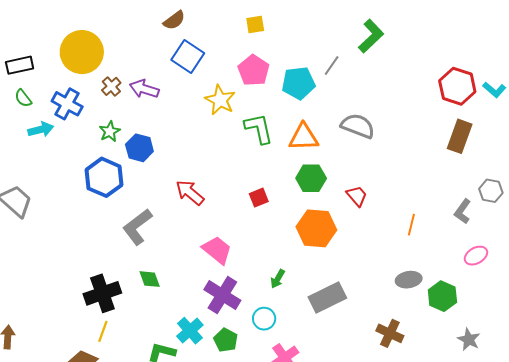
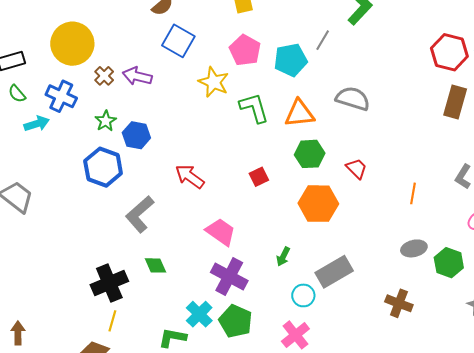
cyan circle: (264, 319) -> (303, 295), moved
green pentagon: (226, 340) -> (236, 321), size x1.4

